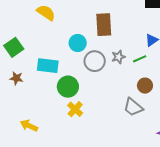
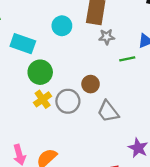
gray star: (118, 57) -> (107, 37), moved
gray circle: (95, 61) -> (68, 101), moved
brown circle: (145, 86) -> (91, 84), moved

